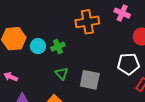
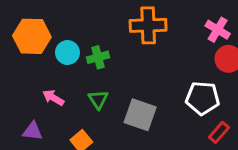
pink cross: (122, 13) -> (218, 30), moved
pink arrow: (11, 77) -> (53, 98), moved

